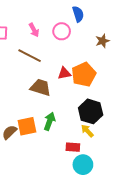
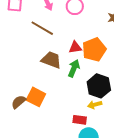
green arrow: (50, 121) -> (74, 68), moved
orange square: (27, 126) -> (36, 97), turned 36
yellow arrow: (87, 131) -> (95, 105), turned -64

